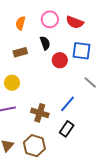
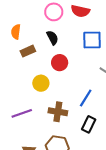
orange semicircle: (20, 23) -> (16, 32), moved
red circle: (60, 60) -> (60, 63), moved
yellow circle: (12, 83) -> (41, 83), moved

